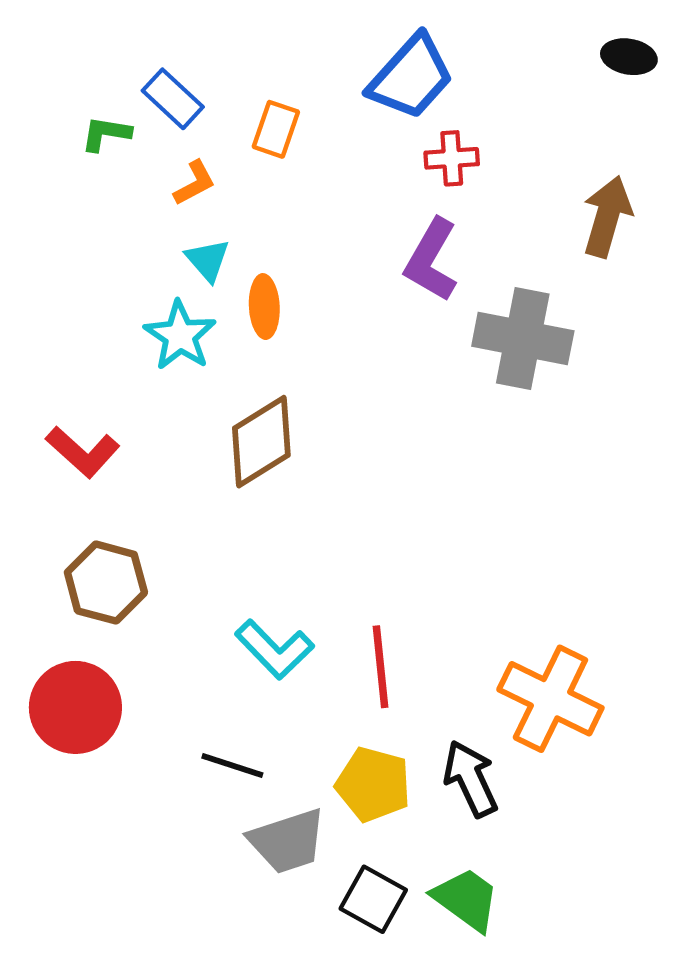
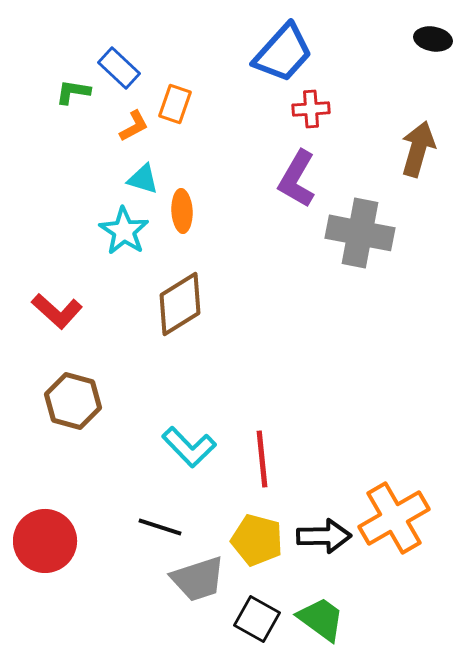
orange rectangle: (276, 129) -> (175, 104), moved
cyan triangle: (208, 260) -> (143, 179), turned -32
orange cross: (550, 699) -> (394, 518), moved, turned 34
red circle: (75, 707) -> (45, 541), moved
black arrow: (471, 779) -> (324, 536), turned 114

